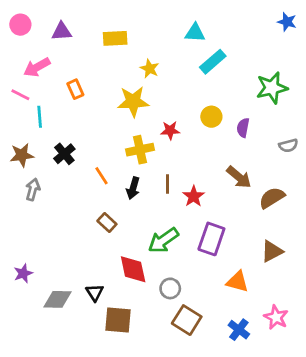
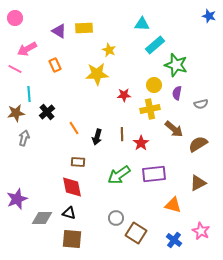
purple triangle: (62, 31) -> (59, 31), moved, turned 35
green star: (272, 88) -> (176, 65), moved, turned 30
cyan line: (40, 117) -> (29, 94), moved
gray semicircle: (288, 146) -> (201, 104), moved
yellow cross: (140, 150) -> (150, 109), moved
brown rectangle: (107, 222) -> (78, 162), turned -40
purple rectangle: (211, 239) -> (154, 174), turned 65
red diamond: (133, 269) -> (72, 187), moved
purple star: (23, 273) -> (17, 199), size x1.5
gray circle: (170, 288) -> (116, 218), moved
black triangle: (95, 293) -> (69, 213), turned -40
brown square: (118, 320) -> (72, 239), moved

